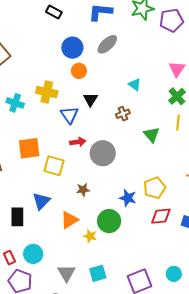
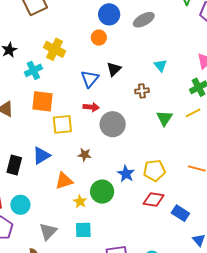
orange circle: (79, 71) -> (99, 38), moved
yellow cross: (47, 92) -> (55, 49), moved
cyan cross: (15, 103) -> (33, 70), moved, turned 30
yellow line: (178, 122) -> (193, 113), turned 42
yellow square: (54, 166) -> (62, 124), turned -35
cyan square: (98, 273) -> (83, 230), moved

